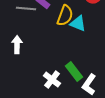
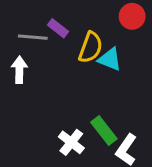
white arrow: (17, 45) -> (19, 70), moved

